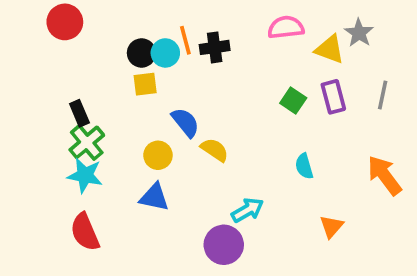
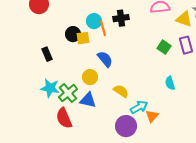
orange line: (185, 40) -> (103, 28), moved
black circle: (142, 53) -> (73, 34), moved
green cross: (87, 142) -> (68, 93), moved
yellow semicircle: (215, 150) -> (121, 91), moved
orange triangle: (332, 226) -> (152, 116), moved
red semicircle: (85, 232) -> (64, 118), moved

